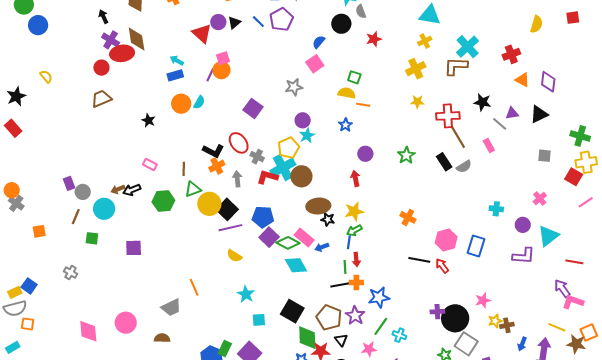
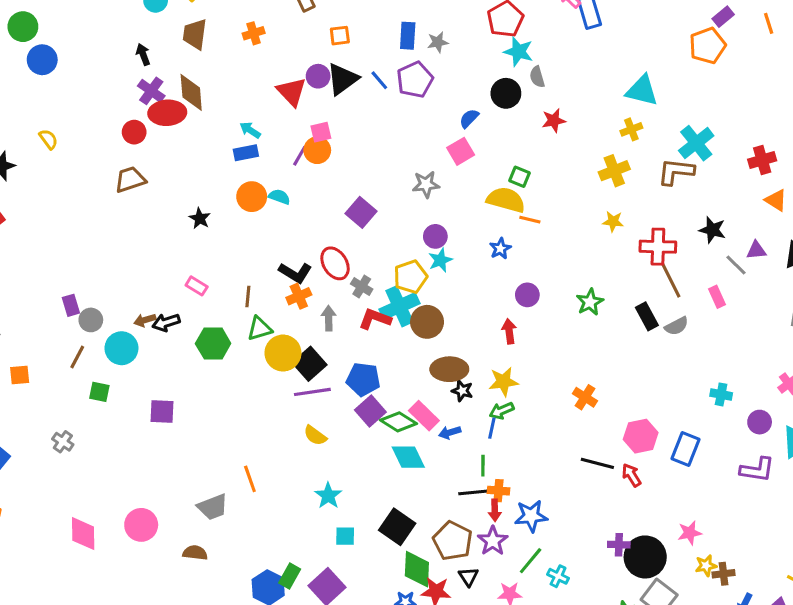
black triangle: (234, 23) -> (342, 79), size x1.6
yellow semicircle: (347, 93) -> (506, 200), size x1.4
cyan semicircle: (199, 102) -> (279, 197), turned -104
red arrow: (356, 259) -> (495, 510), moved

